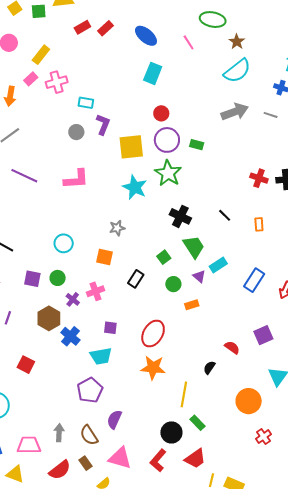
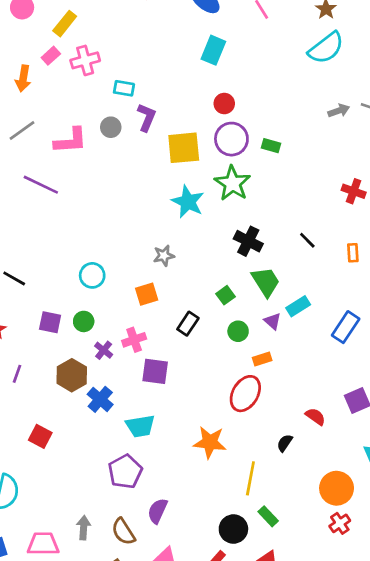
gray arrow: (235, 112) -> (339, 111), moved, size x0.6
pink L-shape: (76, 179) -> (71, 141), moved
orange square: (105, 257) -> (147, 294), turned -30
purple square: (110, 328) -> (155, 371), moved, size x1.5
red ellipse: (153, 334) -> (245, 394), moved
red cross: (263, 437) -> (340, 523), moved

